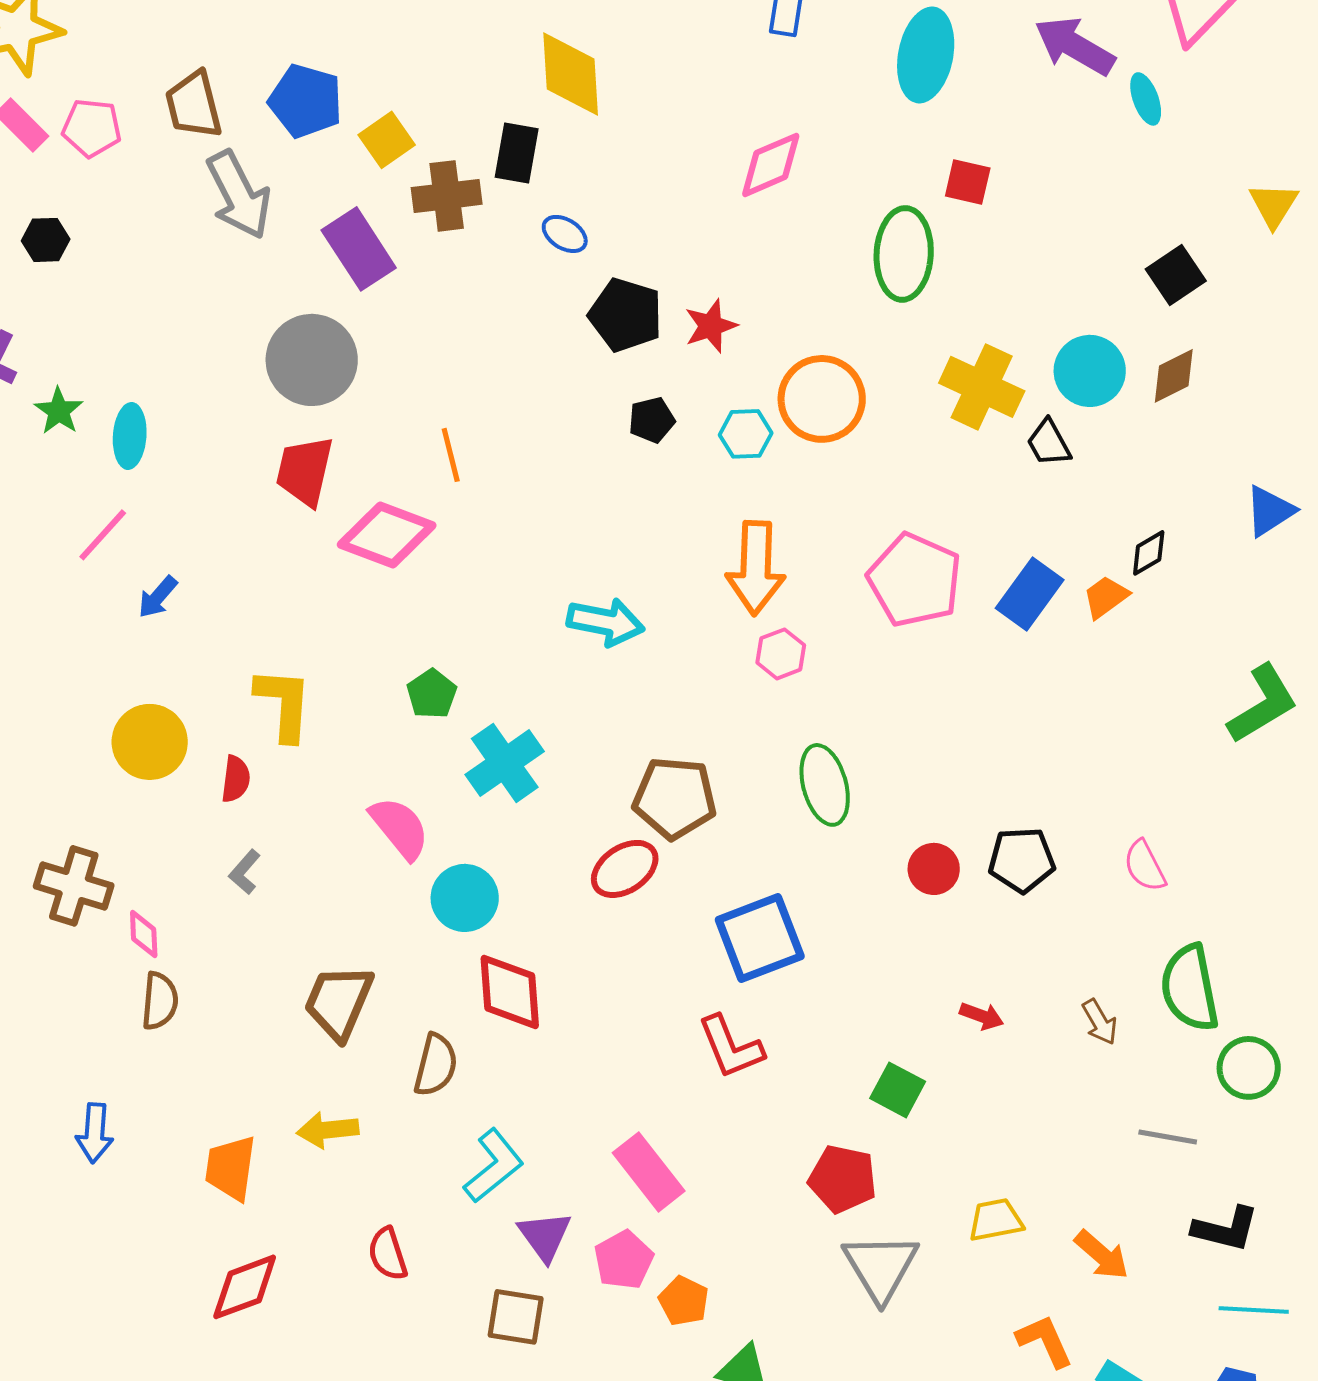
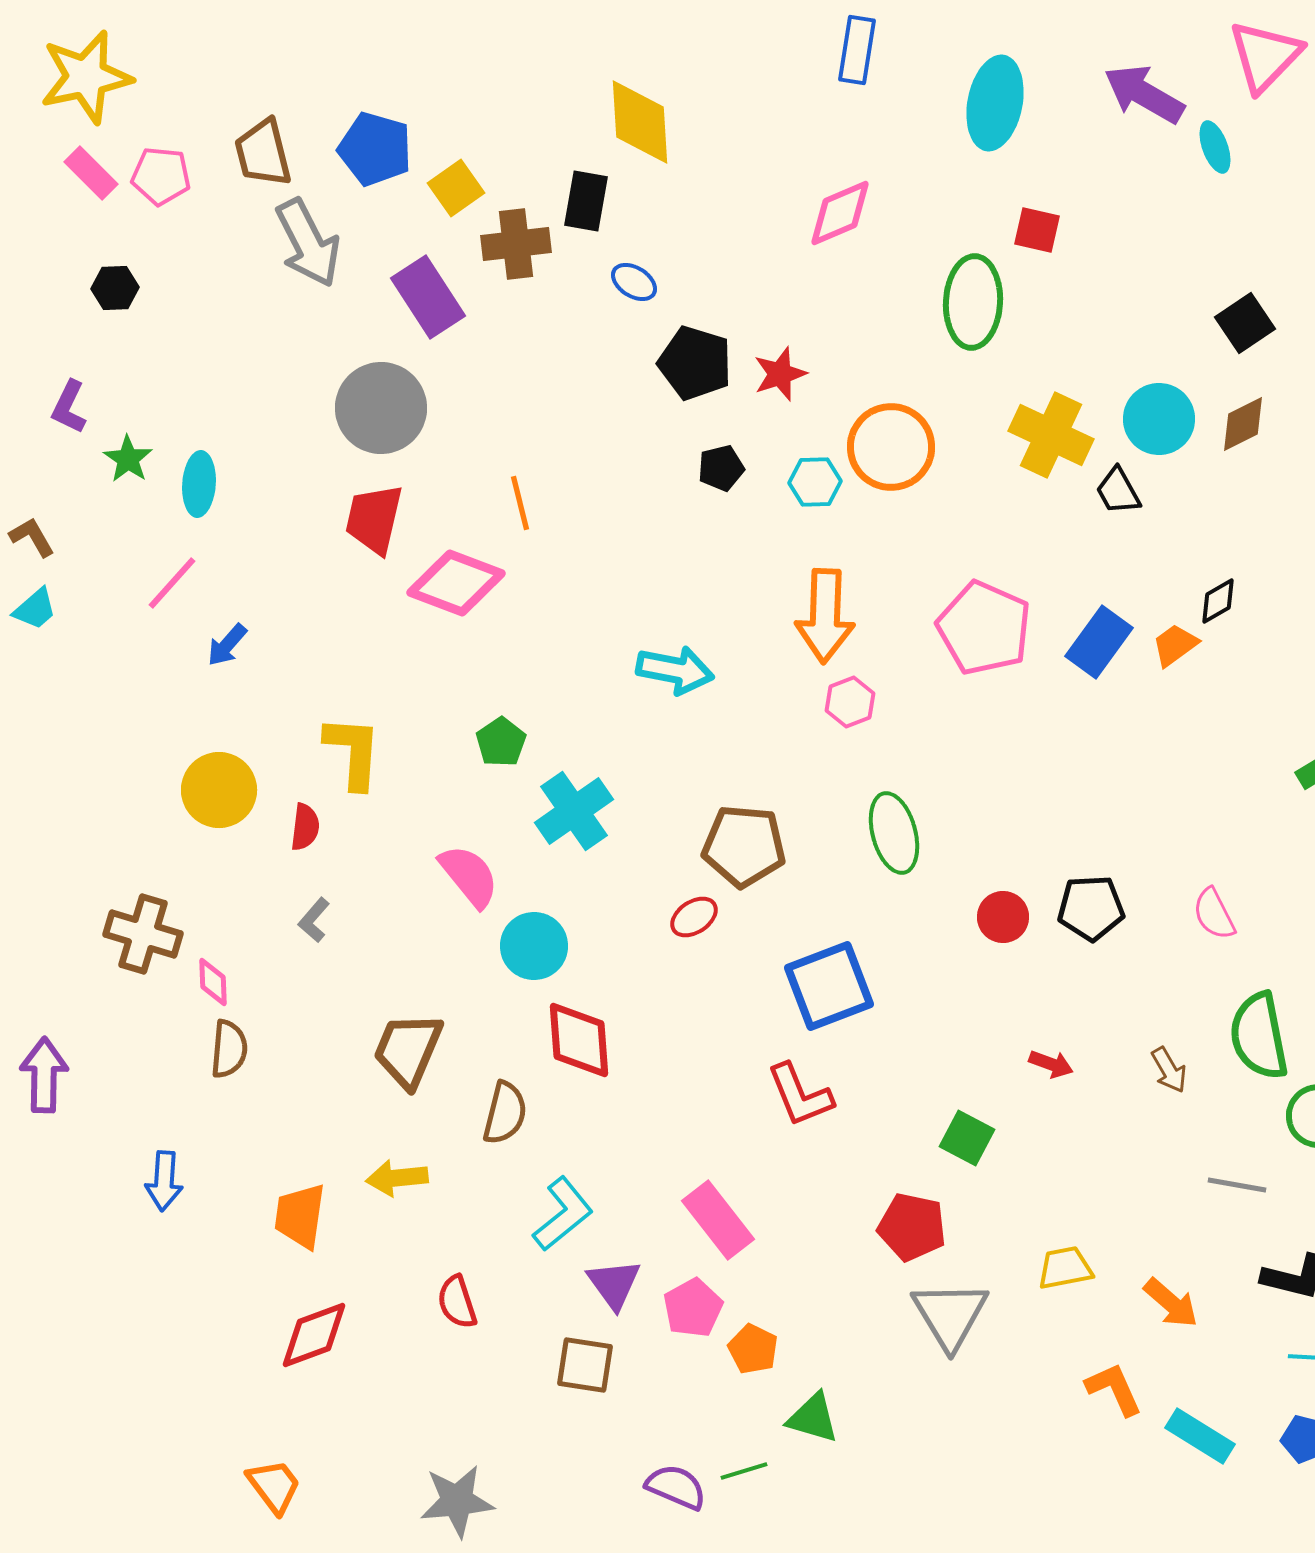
red ellipse: (625, 869) -> (694, 917), size x0.7

